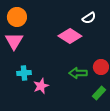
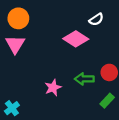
cyan cross: (24, 73) -> (12, 108), moved, turned -32
pink star: (41, 86) -> (53, 88), moved

